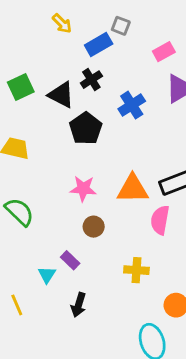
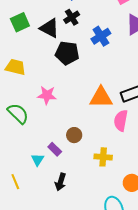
black pentagon: (86, 128) -> (67, 53), turned -30
pink star: (83, 189) -> (47, 95), moved
brown circle: (94, 227) -> (74, 135), moved

